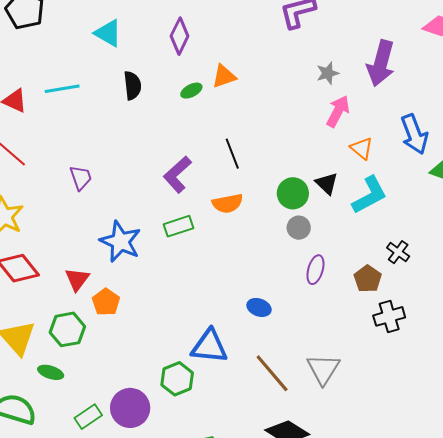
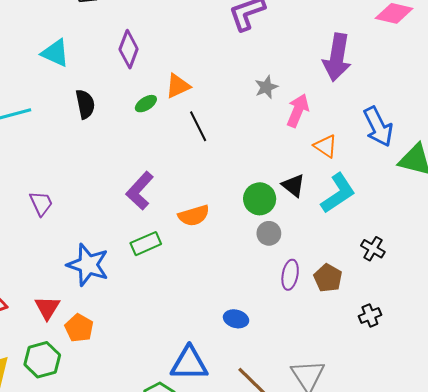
gray star: (328, 73) -> (266, 87), moved
black line: (232, 154) -> (198, 126), moved
brown pentagon: (368, 279) -> (328, 278), moved
black cross: (389, 316) -> (370, 315), size x0.7

